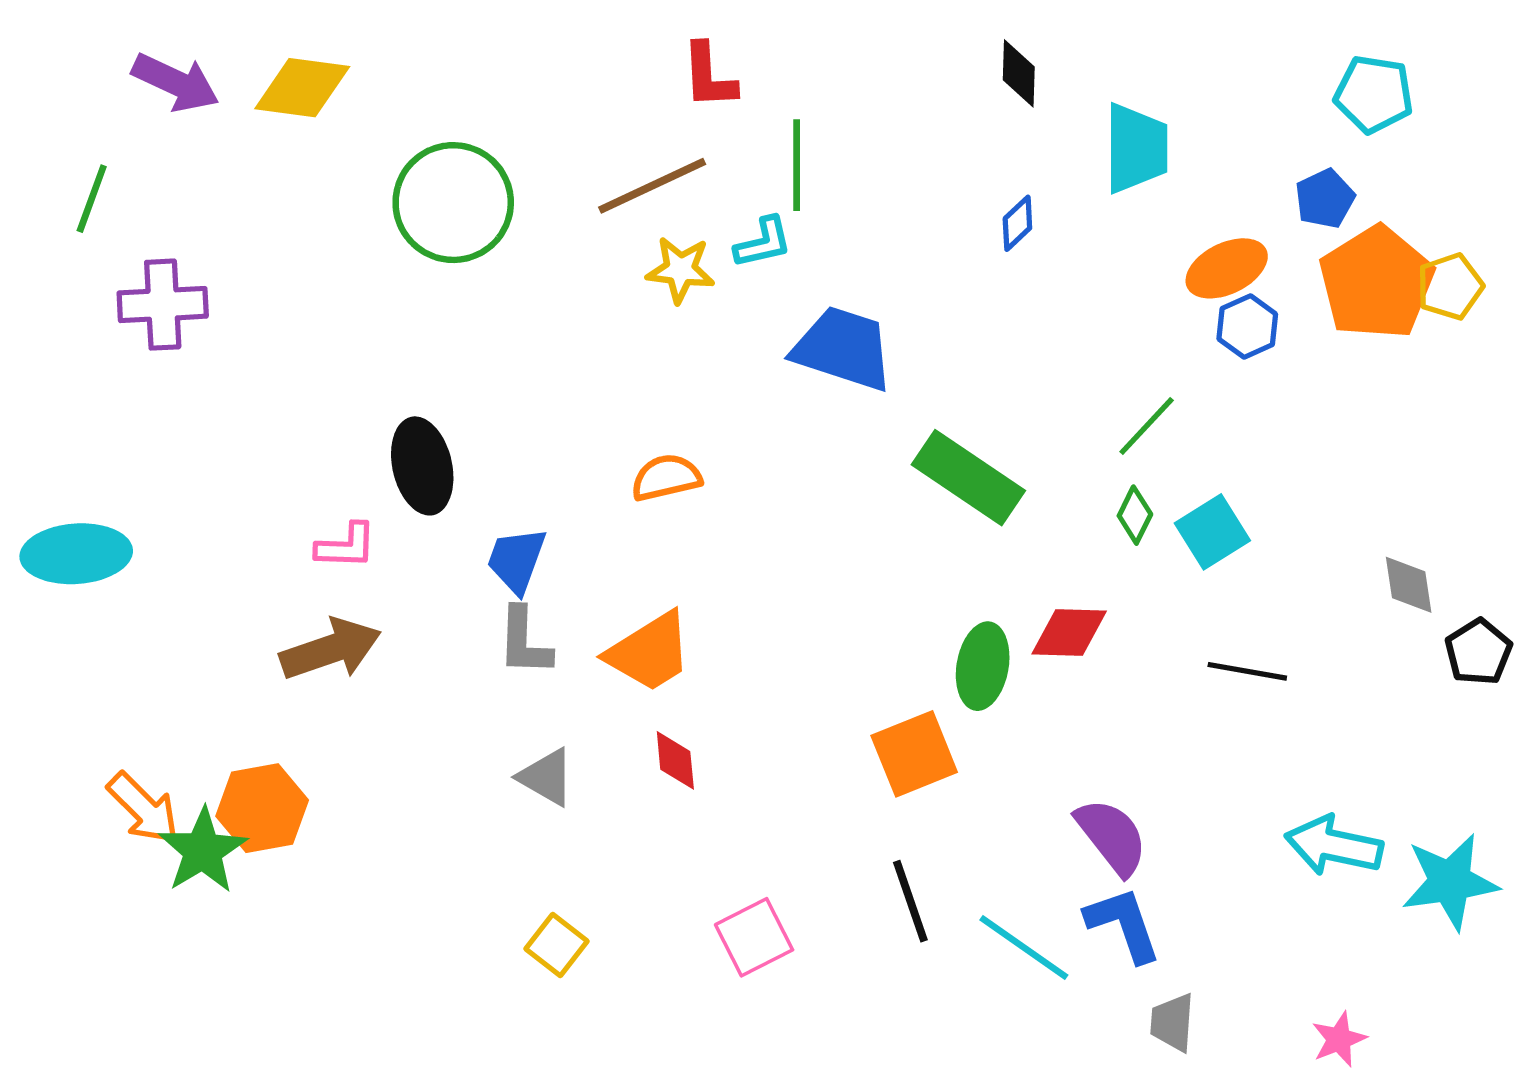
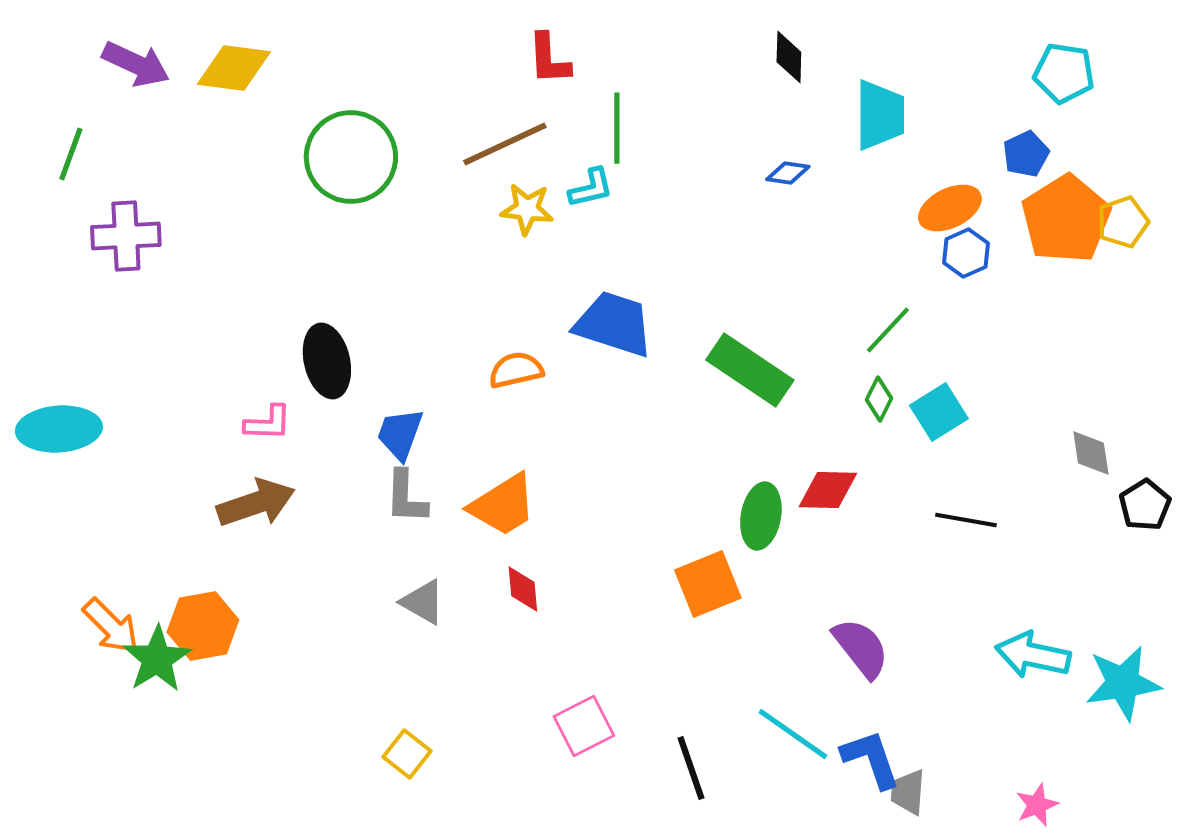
blue diamond: (1017, 223) -> (788, 173), turned 51
blue trapezoid: (843, 348) -> (614, 324), moved
black line: (910, 901) -> (691, 768), moved
blue L-shape: (1123, 924) -> (871, 759), moved
yellow square: (557, 945) -> (407, 754), moved

